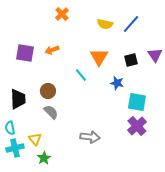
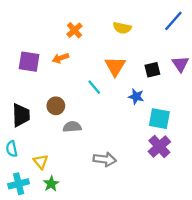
orange cross: (62, 14) -> (74, 30), moved
blue line: (131, 24) -> (173, 21), moved
gray semicircle: (51, 112) -> (72, 127), moved, turned -49
cyan cross: (15, 148) -> (19, 184), moved

